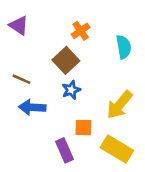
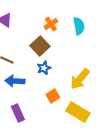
cyan semicircle: (124, 47) -> (79, 26), moved
orange square: (83, 128) -> (53, 96), turned -32
purple rectangle: (64, 150) -> (18, 113), moved

